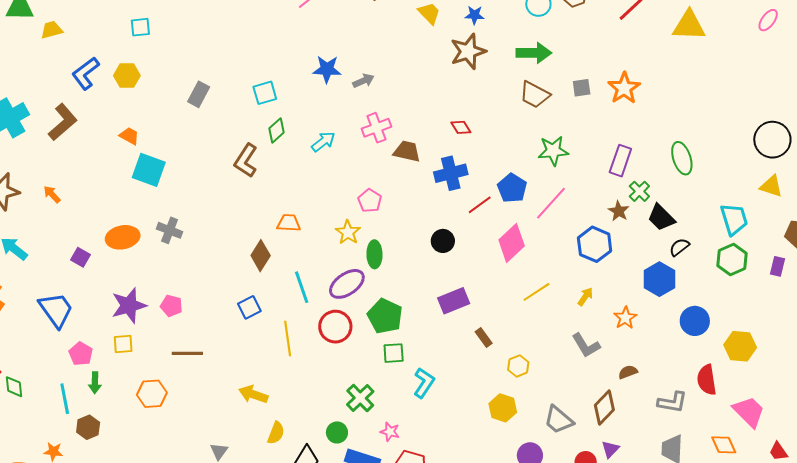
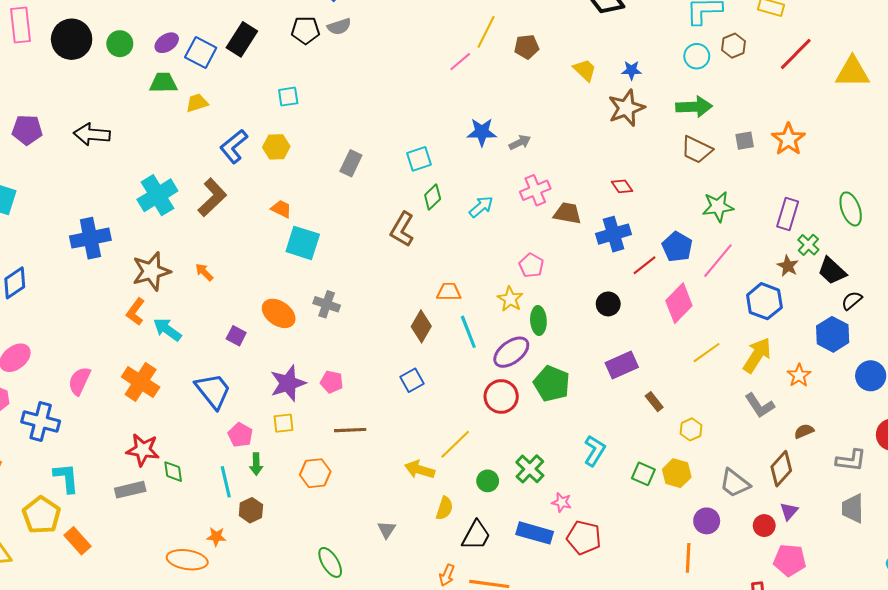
orange ellipse: (123, 237) -> (279, 313), turned 48
cyan line: (302, 287) -> (468, 332), moved
yellow arrow: (585, 297) -> (757, 355), size x1.8
yellow line: (288, 338) -> (455, 444), moved, turned 56
green square: (394, 353) -> (643, 474), moved, turned 30
green circle: (337, 432) -> (488, 481), moved

